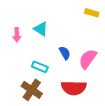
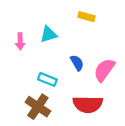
yellow rectangle: (92, 13) -> (87, 17), moved
cyan triangle: (41, 29) -> (49, 34), turned -49

